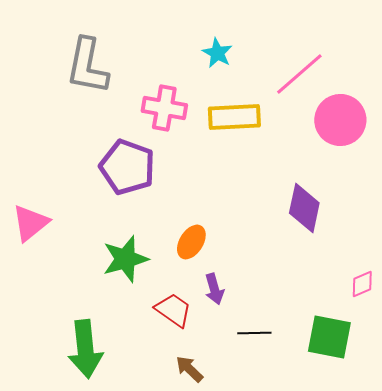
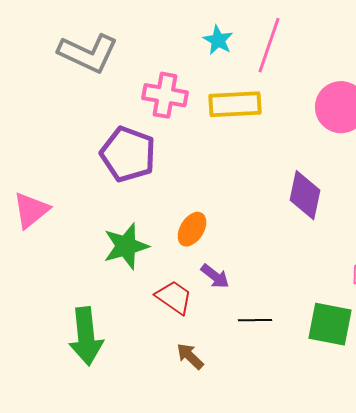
gray L-shape: (87, 66) -> (88, 53), turned -76
pink line: (299, 74) -> (269, 45), moved, turned -30
purple arrow: (214, 289) -> (215, 276), turned -36

